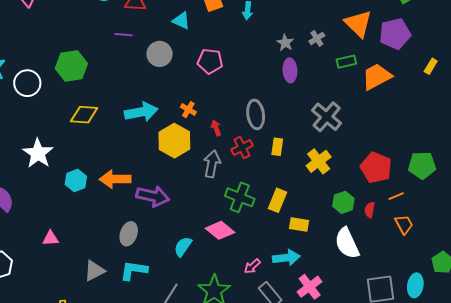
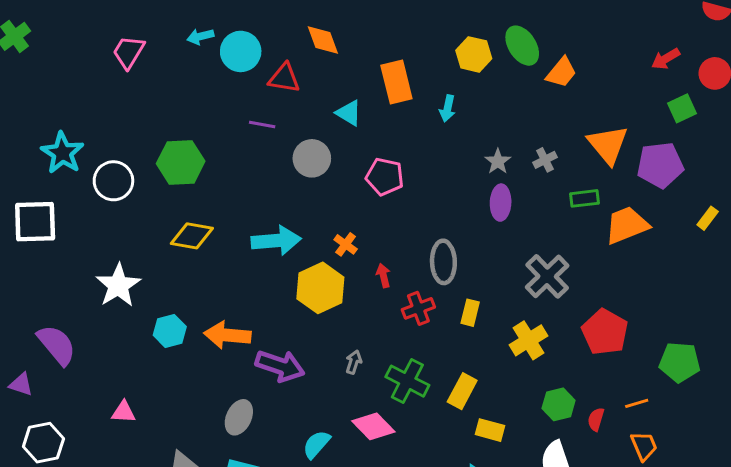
gray arrow: (212, 164) -> (354, 362), moved, size x0.6
red pentagon: (376, 168) -> (605, 332), moved

